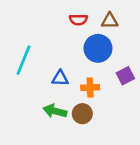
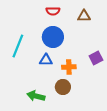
red semicircle: (78, 20) -> (53, 11), moved
blue circle: (98, 48) -> (53, 37), moved
green arrow: (55, 111) -> (36, 96), moved

